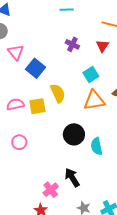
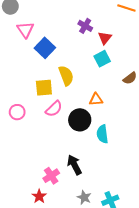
red triangle: (102, 46) -> (105, 38), moved
orange triangle: (94, 100) -> (96, 99), moved, size x0.6
pink semicircle: (15, 104) -> (54, 109), moved, turned 144
pink circle: (19, 142) -> (17, 112), moved

